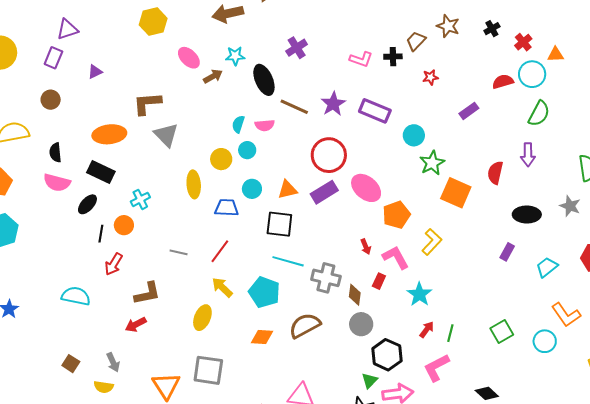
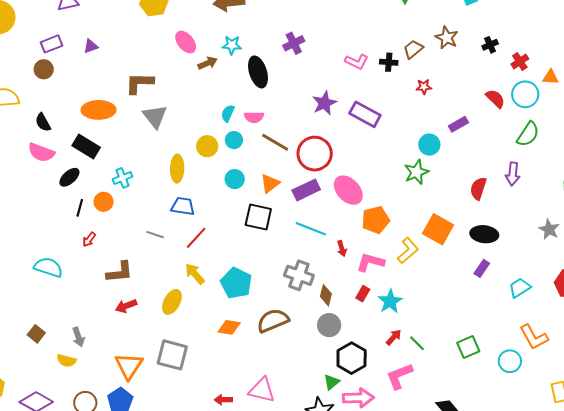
purple rectangle: (53, 58) -> (52, 44), moved, turned 40
red semicircle: (503, 82) -> (495, 99), turned 55
brown line: (294, 107) -> (275, 142), moved
cyan circle: (414, 135) -> (429, 145), moved
black semicircle: (55, 152) -> (43, 122), turned -30
orange triangle: (287, 190) -> (270, 184), turned -30
orange square: (456, 193) -> (438, 229), moved
blue trapezoid: (226, 208) -> (183, 206), moved
black ellipse: (527, 214) -> (484, 234), moved
pink L-shape: (396, 257) -> (370, 262), turned -52
cyan line: (288, 261) -> (311, 229), moved
red arrow: (114, 264) -> (89, 239), size x0.7
red rectangle: (379, 281) -> (363, 294), moved
red arrow: (136, 325) -> (126, 306), moved
green line: (450, 333) -> (417, 343), turned -66

